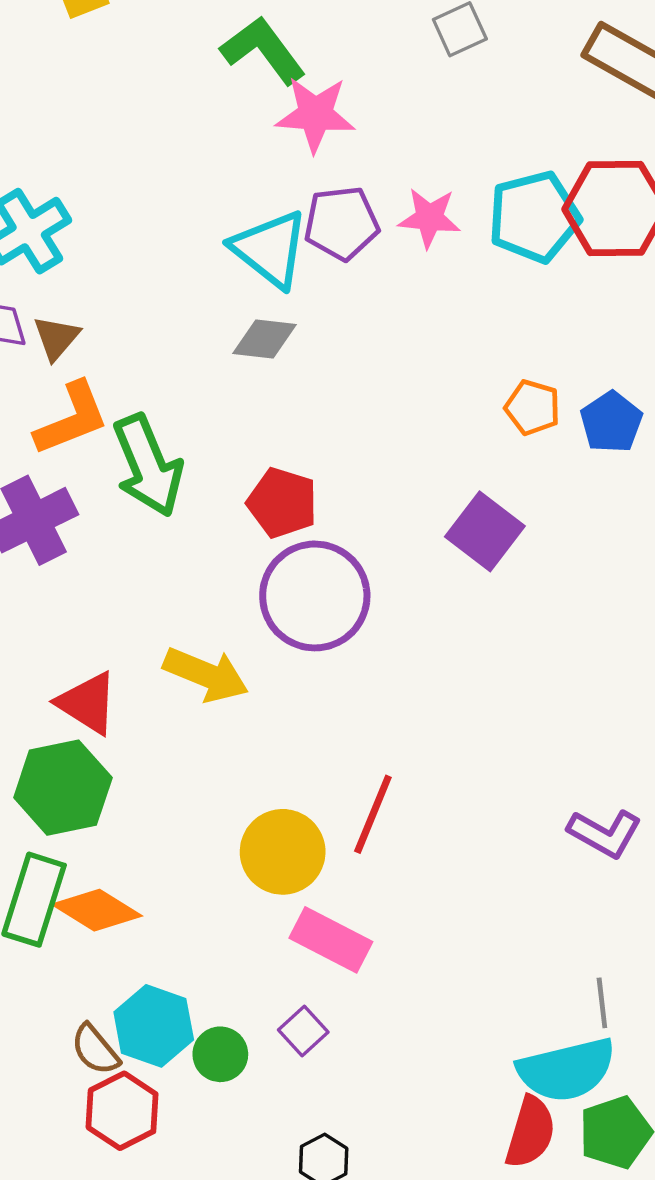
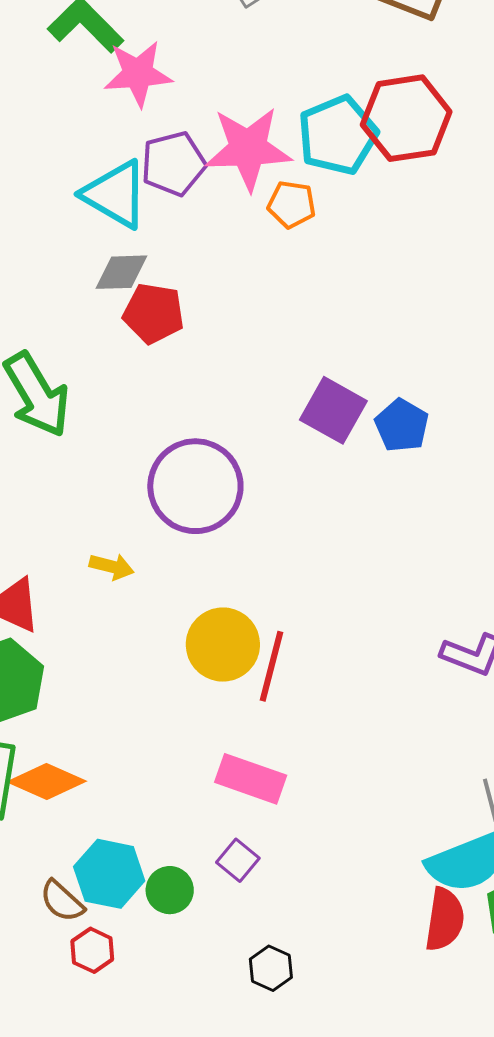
pink star: (429, 218) -> (248, 149), size x1.6
orange pentagon: (533, 407) -> (292, 204), moved
blue pentagon: (611, 422) -> (402, 425), moved
red pentagon: (282, 503) -> (154, 313), moved
yellow arrow: (206, 675) -> (112, 567), size x0.6
yellow circle: (283, 852) -> (223, 645), moved
red hexagon: (122, 1111) -> (92, 950), size x0.7

